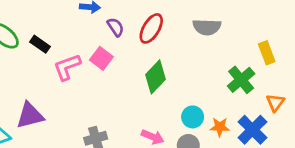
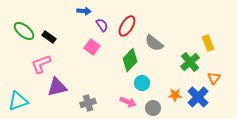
gray semicircle: (207, 27) -> (154, 43), moved, turned 36
pink L-shape: (67, 67) -> (41, 64), moved
purple triangle: (30, 115) -> (57, 87), moved
cyan circle: (193, 117) -> (142, 83), moved

